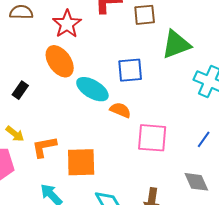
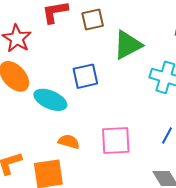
orange semicircle: (120, 110) -> (69, 142), moved

